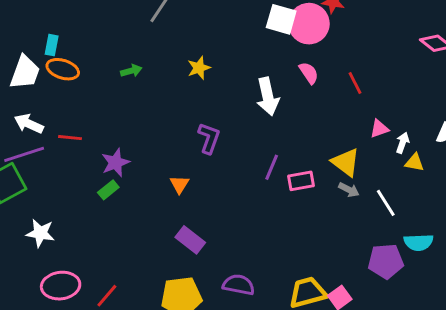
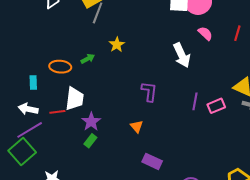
cyan rectangle: (52, 45) -> (33, 83), moved
yellow star: (199, 68) -> (117, 45), moved
orange ellipse: (63, 69) -> (60, 67), moved
white trapezoid: (25, 72) -> (75, 99), moved
red line: (355, 83) -> (237, 33), turned 56

